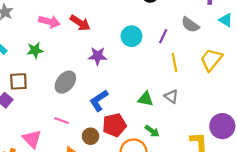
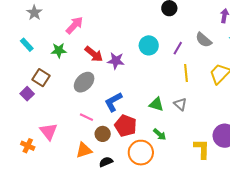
pink arrow: (49, 22) -> (74, 25), turned -66
red arrow: (80, 23) -> (94, 54), moved
brown square: (18, 81) -> (41, 78), turned 30
pink line: (62, 121) -> (86, 117), moved
red pentagon: (114, 125) -> (126, 126), turned 30

